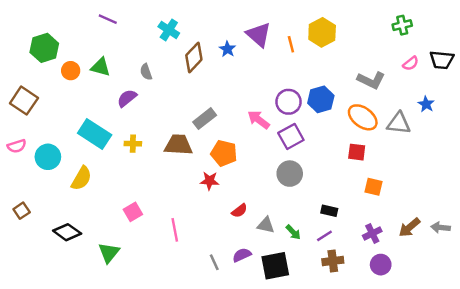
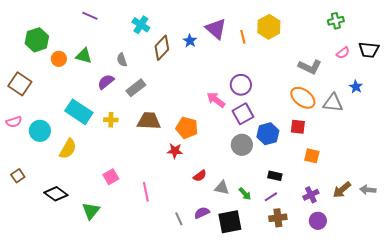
blue hexagon: (321, 99) -> (268, 134), moved
gray rectangle: (205, 119) -> (136, 88), moved

